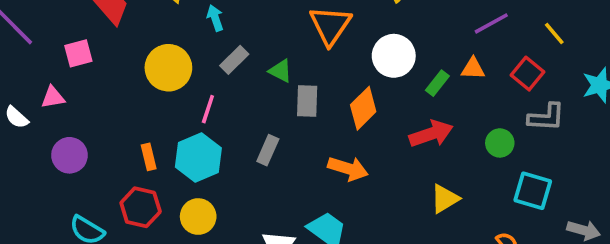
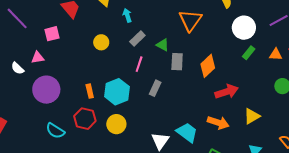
white circle: (394, 56) -> (244, 28), moved
yellow circle: (168, 68) -> (101, 42), size x0.6
orange triangle: (473, 69) -> (276, 54), moved
pink line: (208, 109) -> (139, 64), moved
red arrow: (431, 134) -> (227, 92), moved
purple circle: (69, 155) -> (46, 90), size x1.4
orange arrow: (348, 169) -> (218, 123), moved

